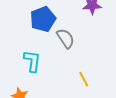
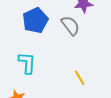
gray semicircle: (66, 38) -> (70, 26), moved

